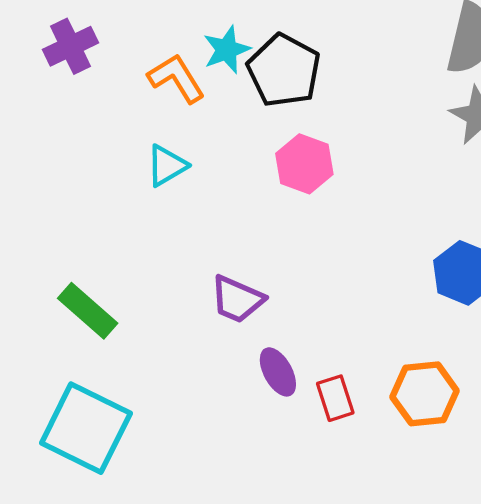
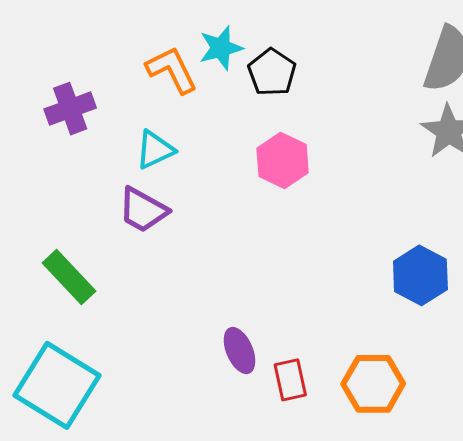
purple cross: (70, 46) -> (70, 109), moved
black pentagon: (284, 71) -> (272, 72), size x0.7
purple trapezoid: (237, 299) -> (143, 210), moved

